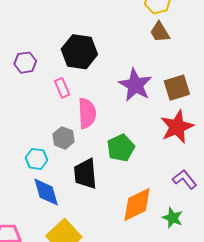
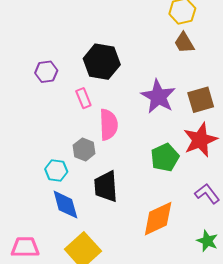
green pentagon: (121, 148) -> (165, 157), moved
green star: (173, 218) -> (207, 241), moved

